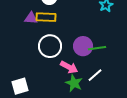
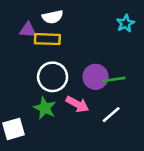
purple triangle: (31, 18) -> (28, 30), moved
green star: (74, 83) -> (45, 108), moved

